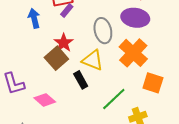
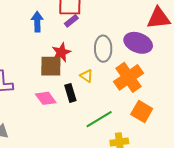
brown square: (56, 58) -> (51, 66), turned 30
yellow triangle: (93, 60) -> (86, 76), size x0.6
pink diamond: (45, 100) -> (46, 98), moved

